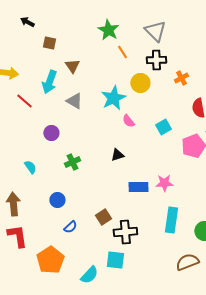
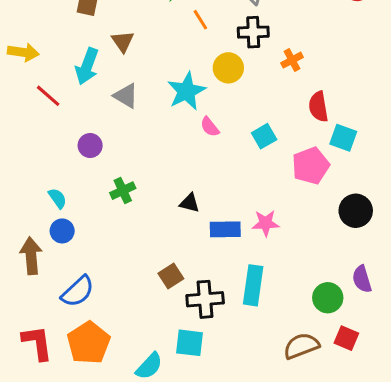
black triangle: (117, 155) -> (190, 203), moved, turned 32
blue circle: (57, 200) -> (62, 231), moved
cyan rectangle: (171, 220) -> (253, 285), moved
blue semicircle: (70, 227) -> (78, 292), moved, size x1.6
red L-shape: (17, 236) -> (37, 343), moved

